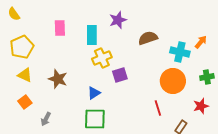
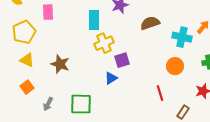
pink rectangle: (60, 28) -> (48, 12), moved
orange circle: (173, 81) -> (175, 66), size x0.7
blue triangle: (94, 93) -> (111, 78), moved
green square: (95, 119) -> (81, 104), moved

